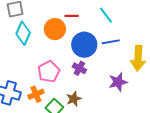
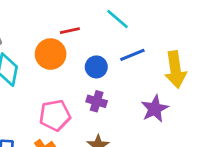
blue circle: (84, 45) -> (96, 67), size x0.6
pink pentagon: (49, 72) -> (55, 115), turned 30

